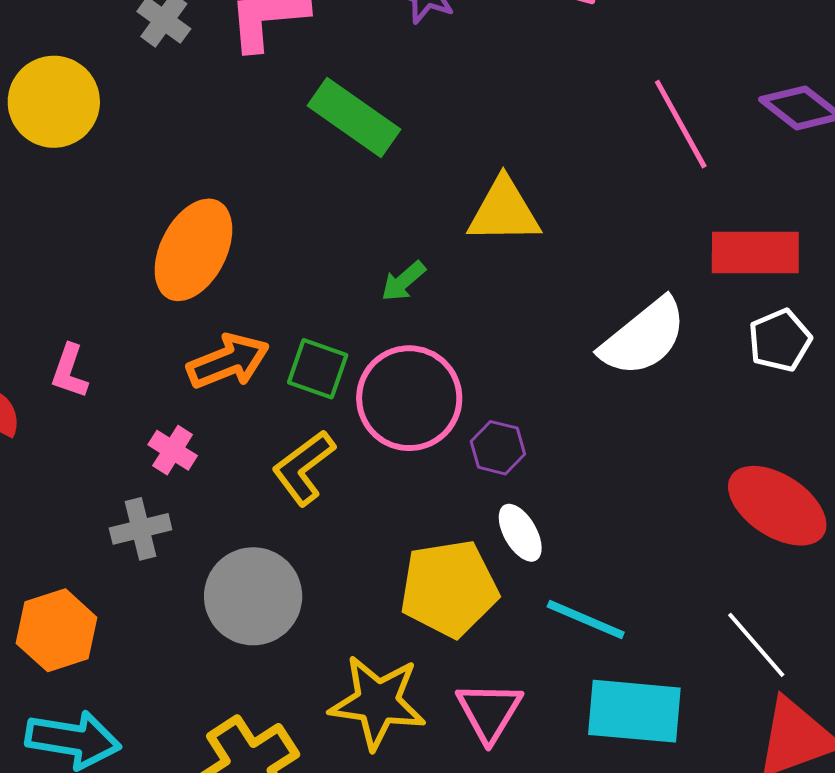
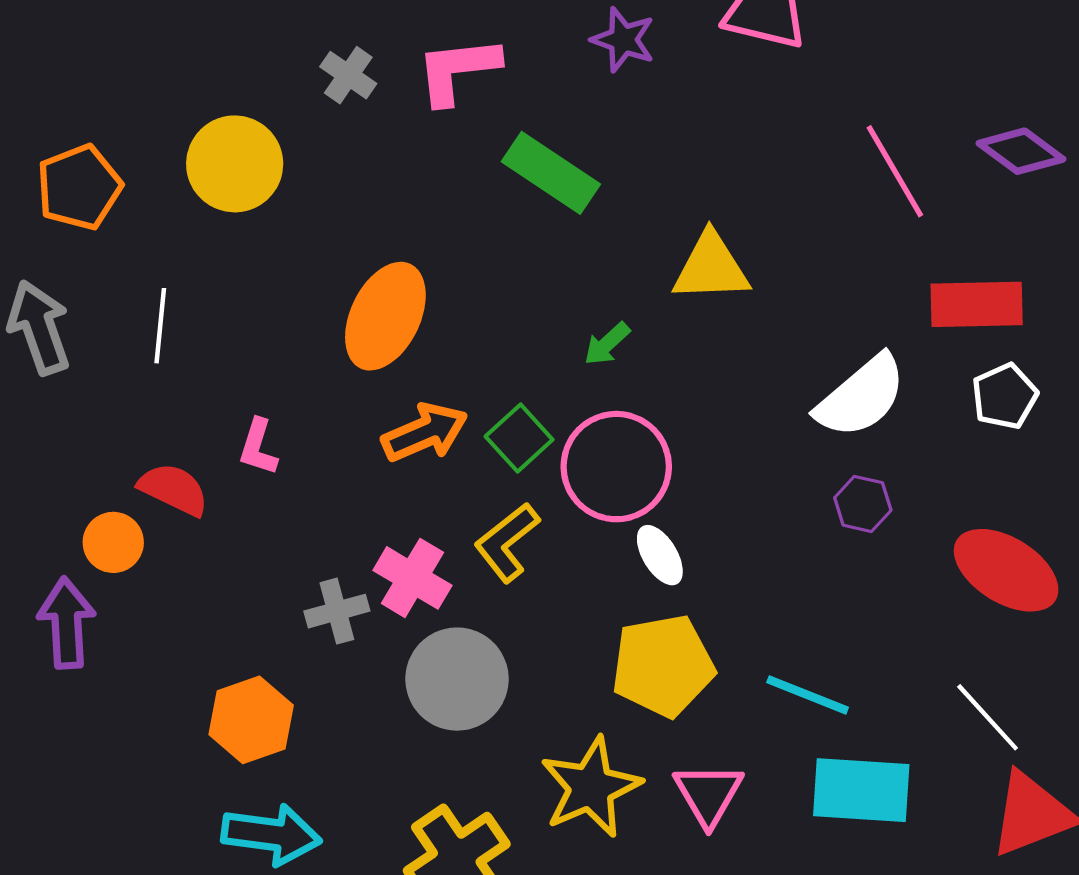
green square: (318, 369) -> (519, 438), turned 30
purple hexagon: (498, 448) -> (863, 504), moved
pink cross: (173, 450) -> (412, 578), moved, size x1.5
white ellipse: (520, 533) -> (660, 555), moved
yellow star: (378, 702) -> (591, 787), turned -30

